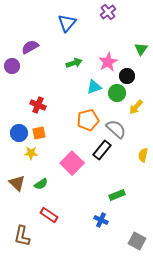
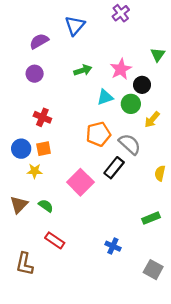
purple semicircle: (30, 47) -> (39, 41), moved
purple circle: (12, 66) -> (35, 74), moved
brown triangle: (17, 183) -> (19, 205), turned 30
green semicircle: (41, 184) -> (46, 206), turned -112
green rectangle: (117, 195) -> (151, 218), moved

